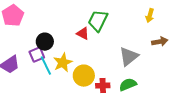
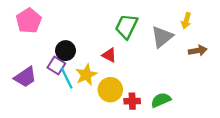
red triangle: (83, 34) -> (109, 55), moved
purple square: (37, 55) -> (56, 66), turned -35
gray triangle: (129, 57) -> (162, 37), moved

